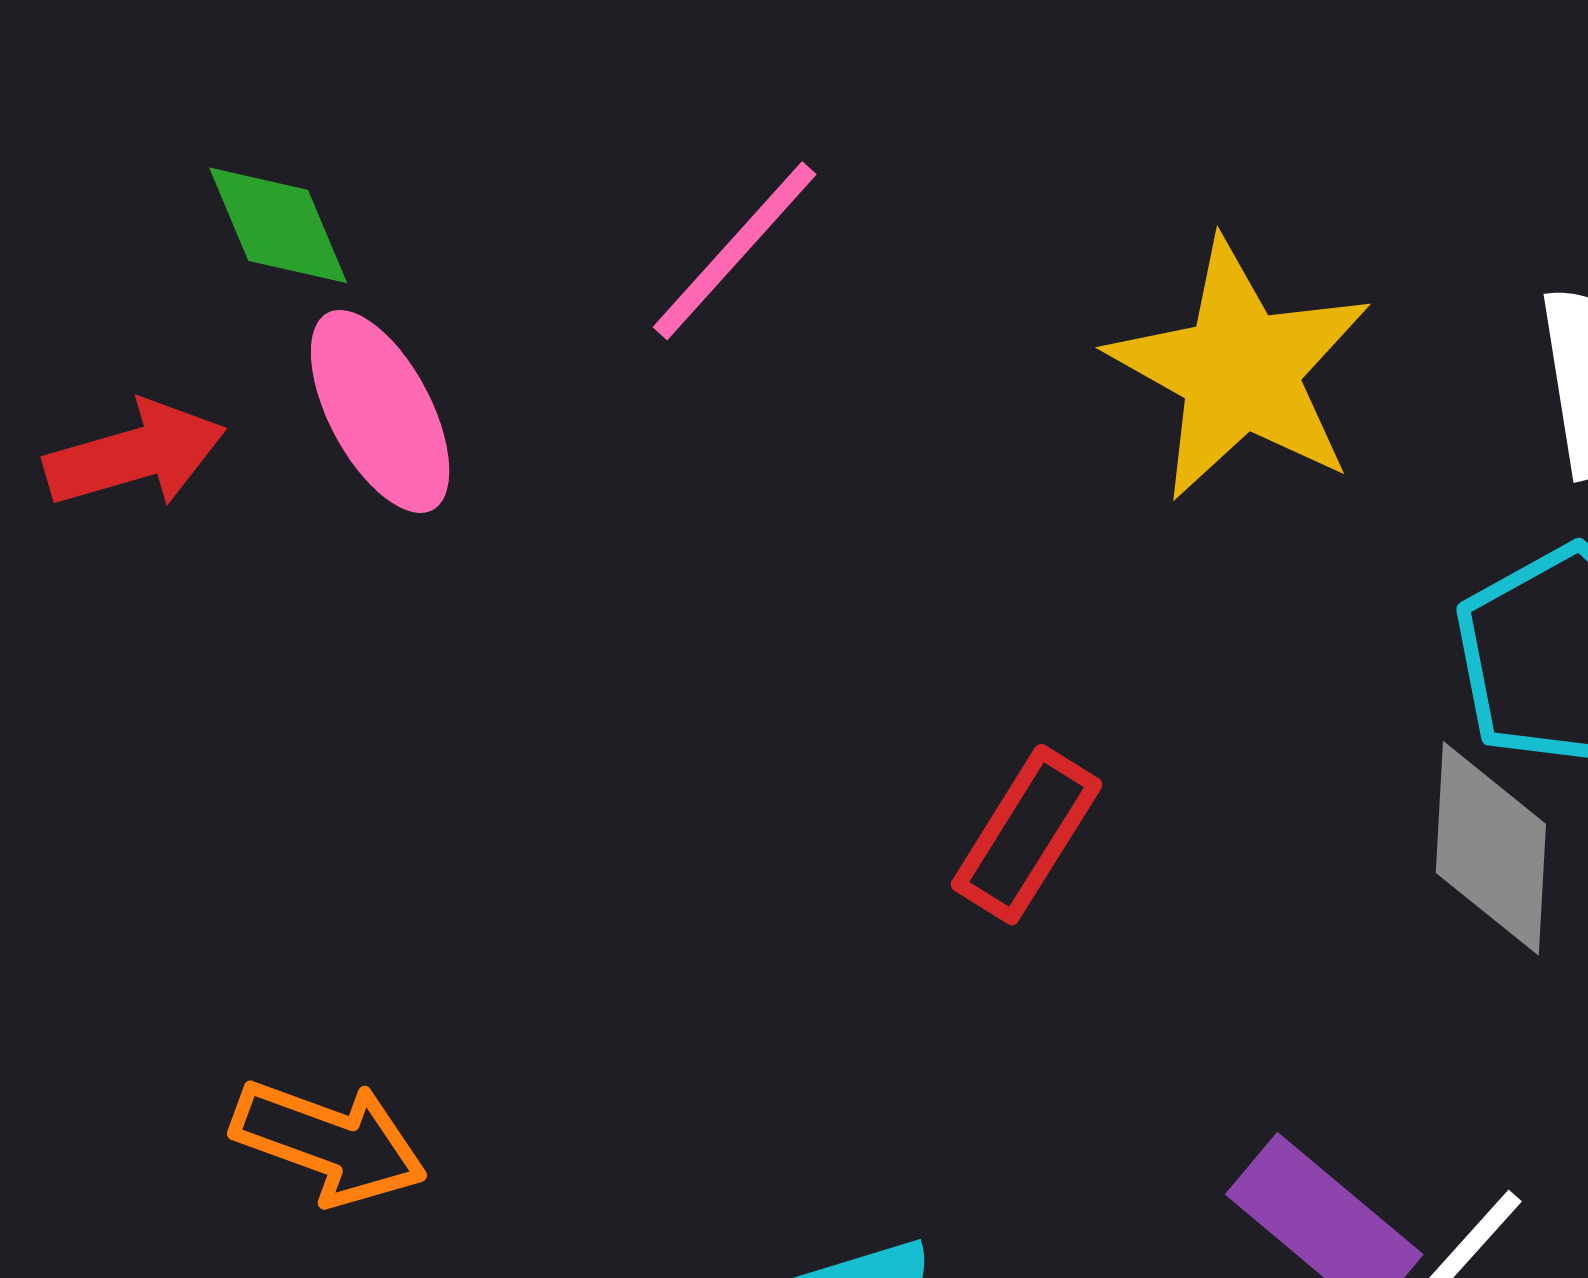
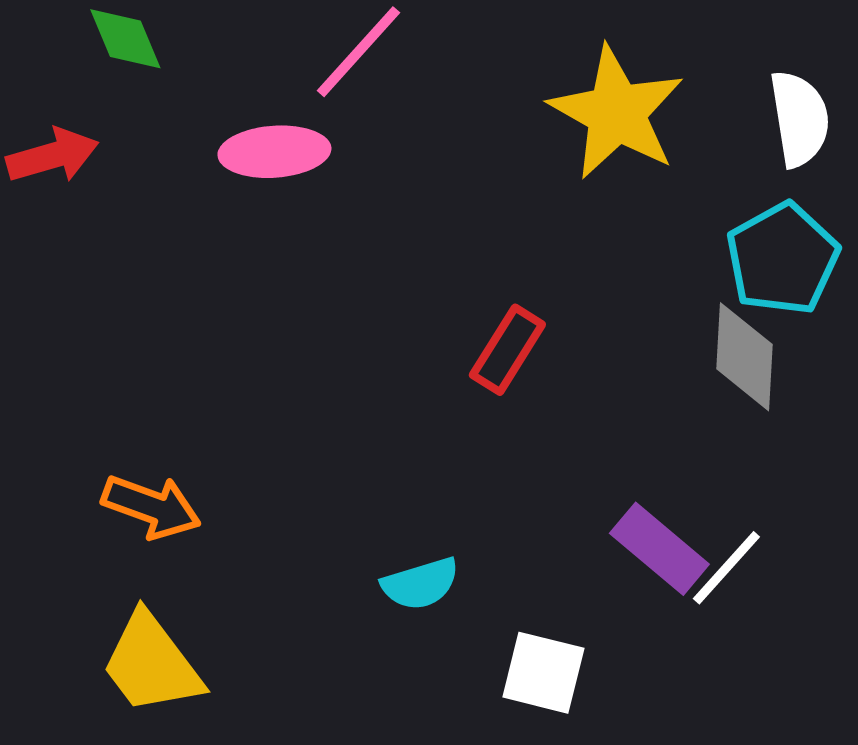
pink ellipse: (380, 411) -> (274, 152), moved, turned -66

